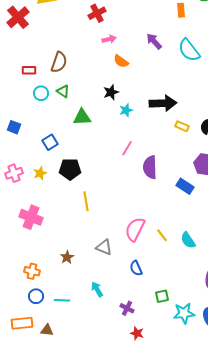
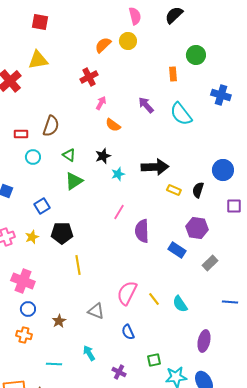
pink arrow: (109, 39) -> (101, 103), turned -48
green triangle: (63, 91) -> (69, 155), moved
green triangle: (82, 117) -> (74, 181), turned -30
blue circle: (36, 296) -> (28, 309), moved

